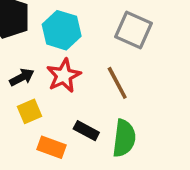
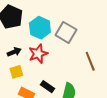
gray square: (133, 30) -> (66, 32), moved
brown line: (117, 83) -> (90, 61), moved

